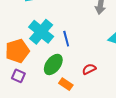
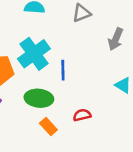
green ellipse: (53, 64) -> (39, 98), turned 45

